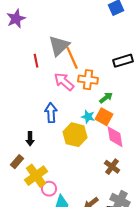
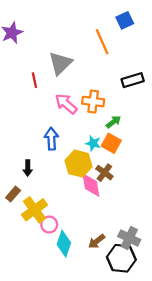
orange line: (72, 58) -> (102, 42), moved
pink diamond: (115, 137) -> (91, 185), moved
brown cross: (112, 167) -> (104, 173), moved

